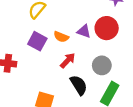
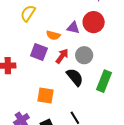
purple square: (37, 41) -> (39, 52), moved
gray circle: (102, 65) -> (84, 55), moved

